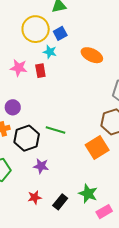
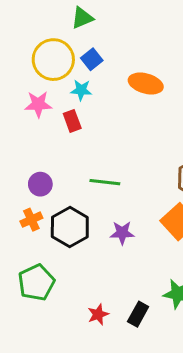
pink star: (19, 68) -> (38, 104), moved
green line: (55, 130) -> (105, 182), moved
purple star: (41, 166) -> (122, 233), moved

